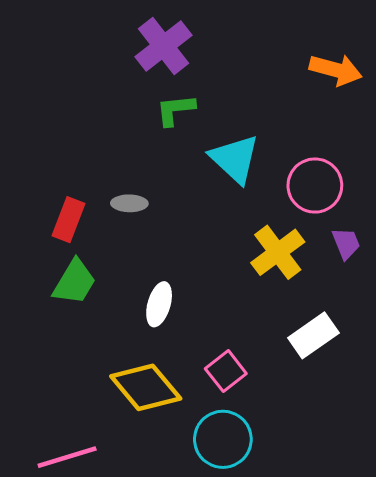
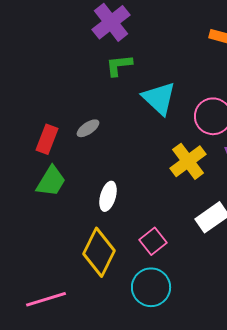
gray ellipse: (129, 203) -> (88, 128), turned -35
yellow diamond: (146, 387) -> (99, 252), turned 66

